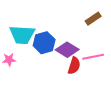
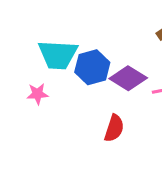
red semicircle: (74, 66) -> (114, 128), moved

